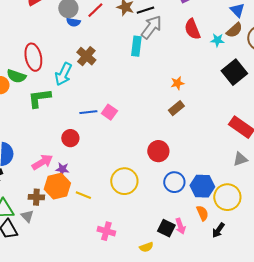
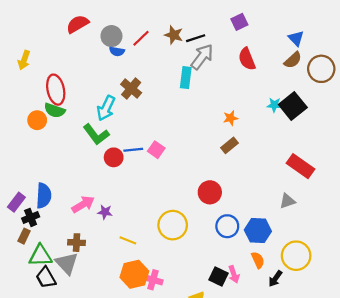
cyan star: (217, 40) -> (274, 105), moved
red ellipse: (33, 57) -> (56, 90), moved
green L-shape: (39, 98) -> (96, 134), moved, turned -120
red circle: (70, 138) -> (114, 157), moved
gray triangle: (240, 159) -> (287, 201), moved
orange hexagon: (57, 186) -> (134, 274), moved
yellow circle: (227, 197) -> (296, 256), moved
gray triangle: (27, 216) -> (67, 263), size x1.6

